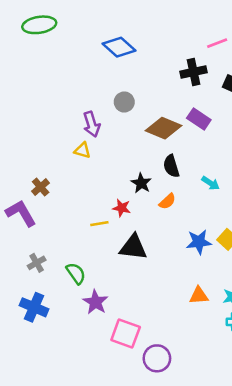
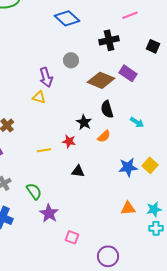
pink line: (217, 43) -> (130, 15), moved
black cross: (194, 72) -> (109, 40), moved
yellow line: (99, 224) -> (44, 150), moved
black triangle: (133, 247) -> (78, 171), size x0.6
pink square: (126, 333) -> (72, 237), size x0.6
purple circle: (157, 358) -> (108, 256), moved

